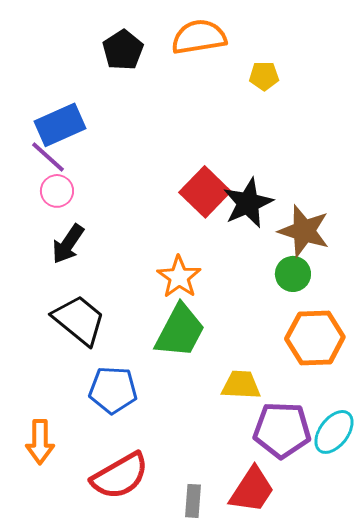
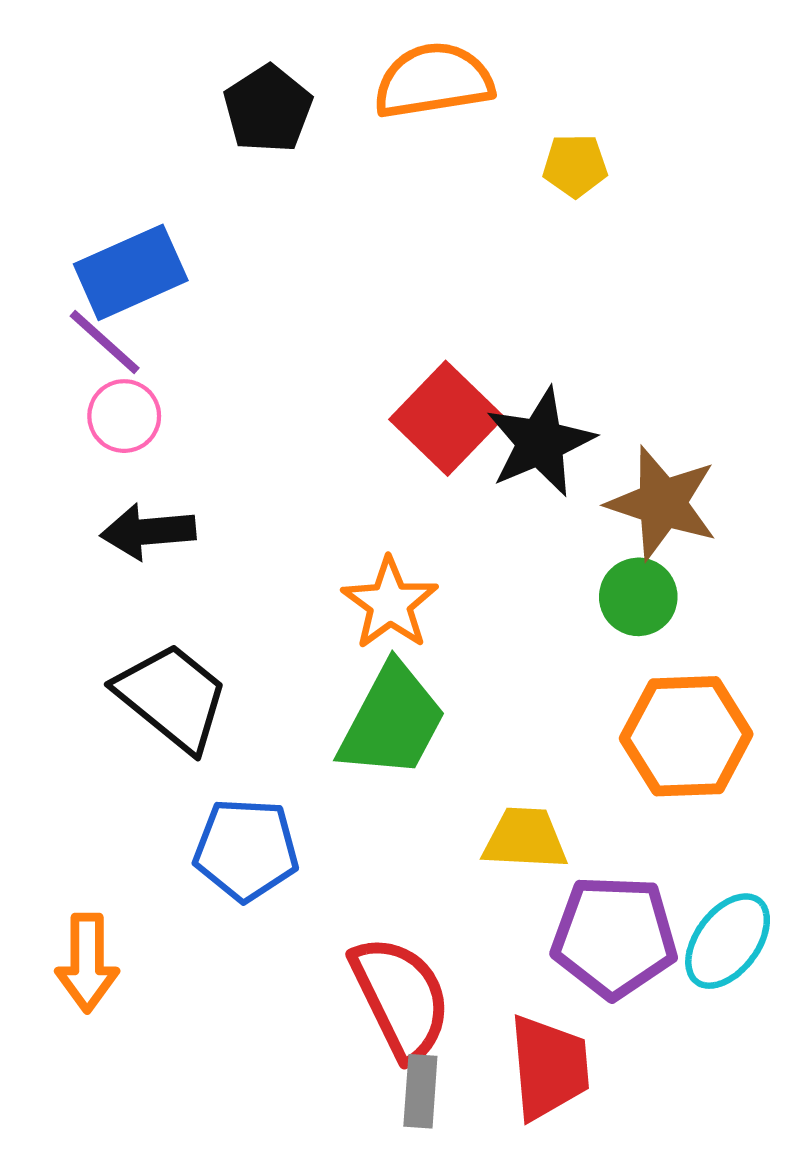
black arrow: (68, 244) -> (148, 532), turned 51
red semicircle: (120, 476) -> (401, 998), moved, turned -86
red trapezoid: (252, 490) -> (549, 1067), turned -38

